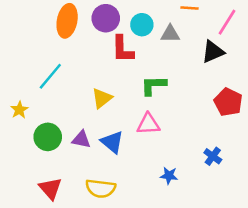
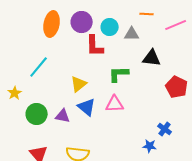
pink line: (227, 22) -> (176, 25), turned 35
black triangle: (213, 52) -> (152, 58), moved, turned 30
blue triangle: (112, 142) -> (87, 107), moved
blue star: (169, 176) -> (150, 146), moved

